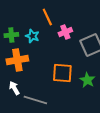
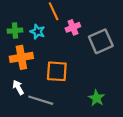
orange square: (62, 73) -> (57, 71), moved
green star: (87, 80) -> (96, 98), moved

